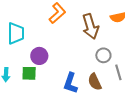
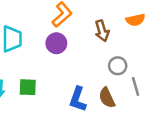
brown arrow: (90, 26) -> (102, 31), size x0.7
purple circle: (39, 56) -> (56, 43), moved

